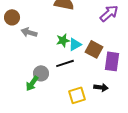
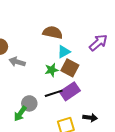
cyan triangle: (75, 44) -> (64, 52), moved
brown square: (94, 49) -> (70, 68), moved
purple rectangle: (112, 61) -> (70, 91), moved, turned 48

